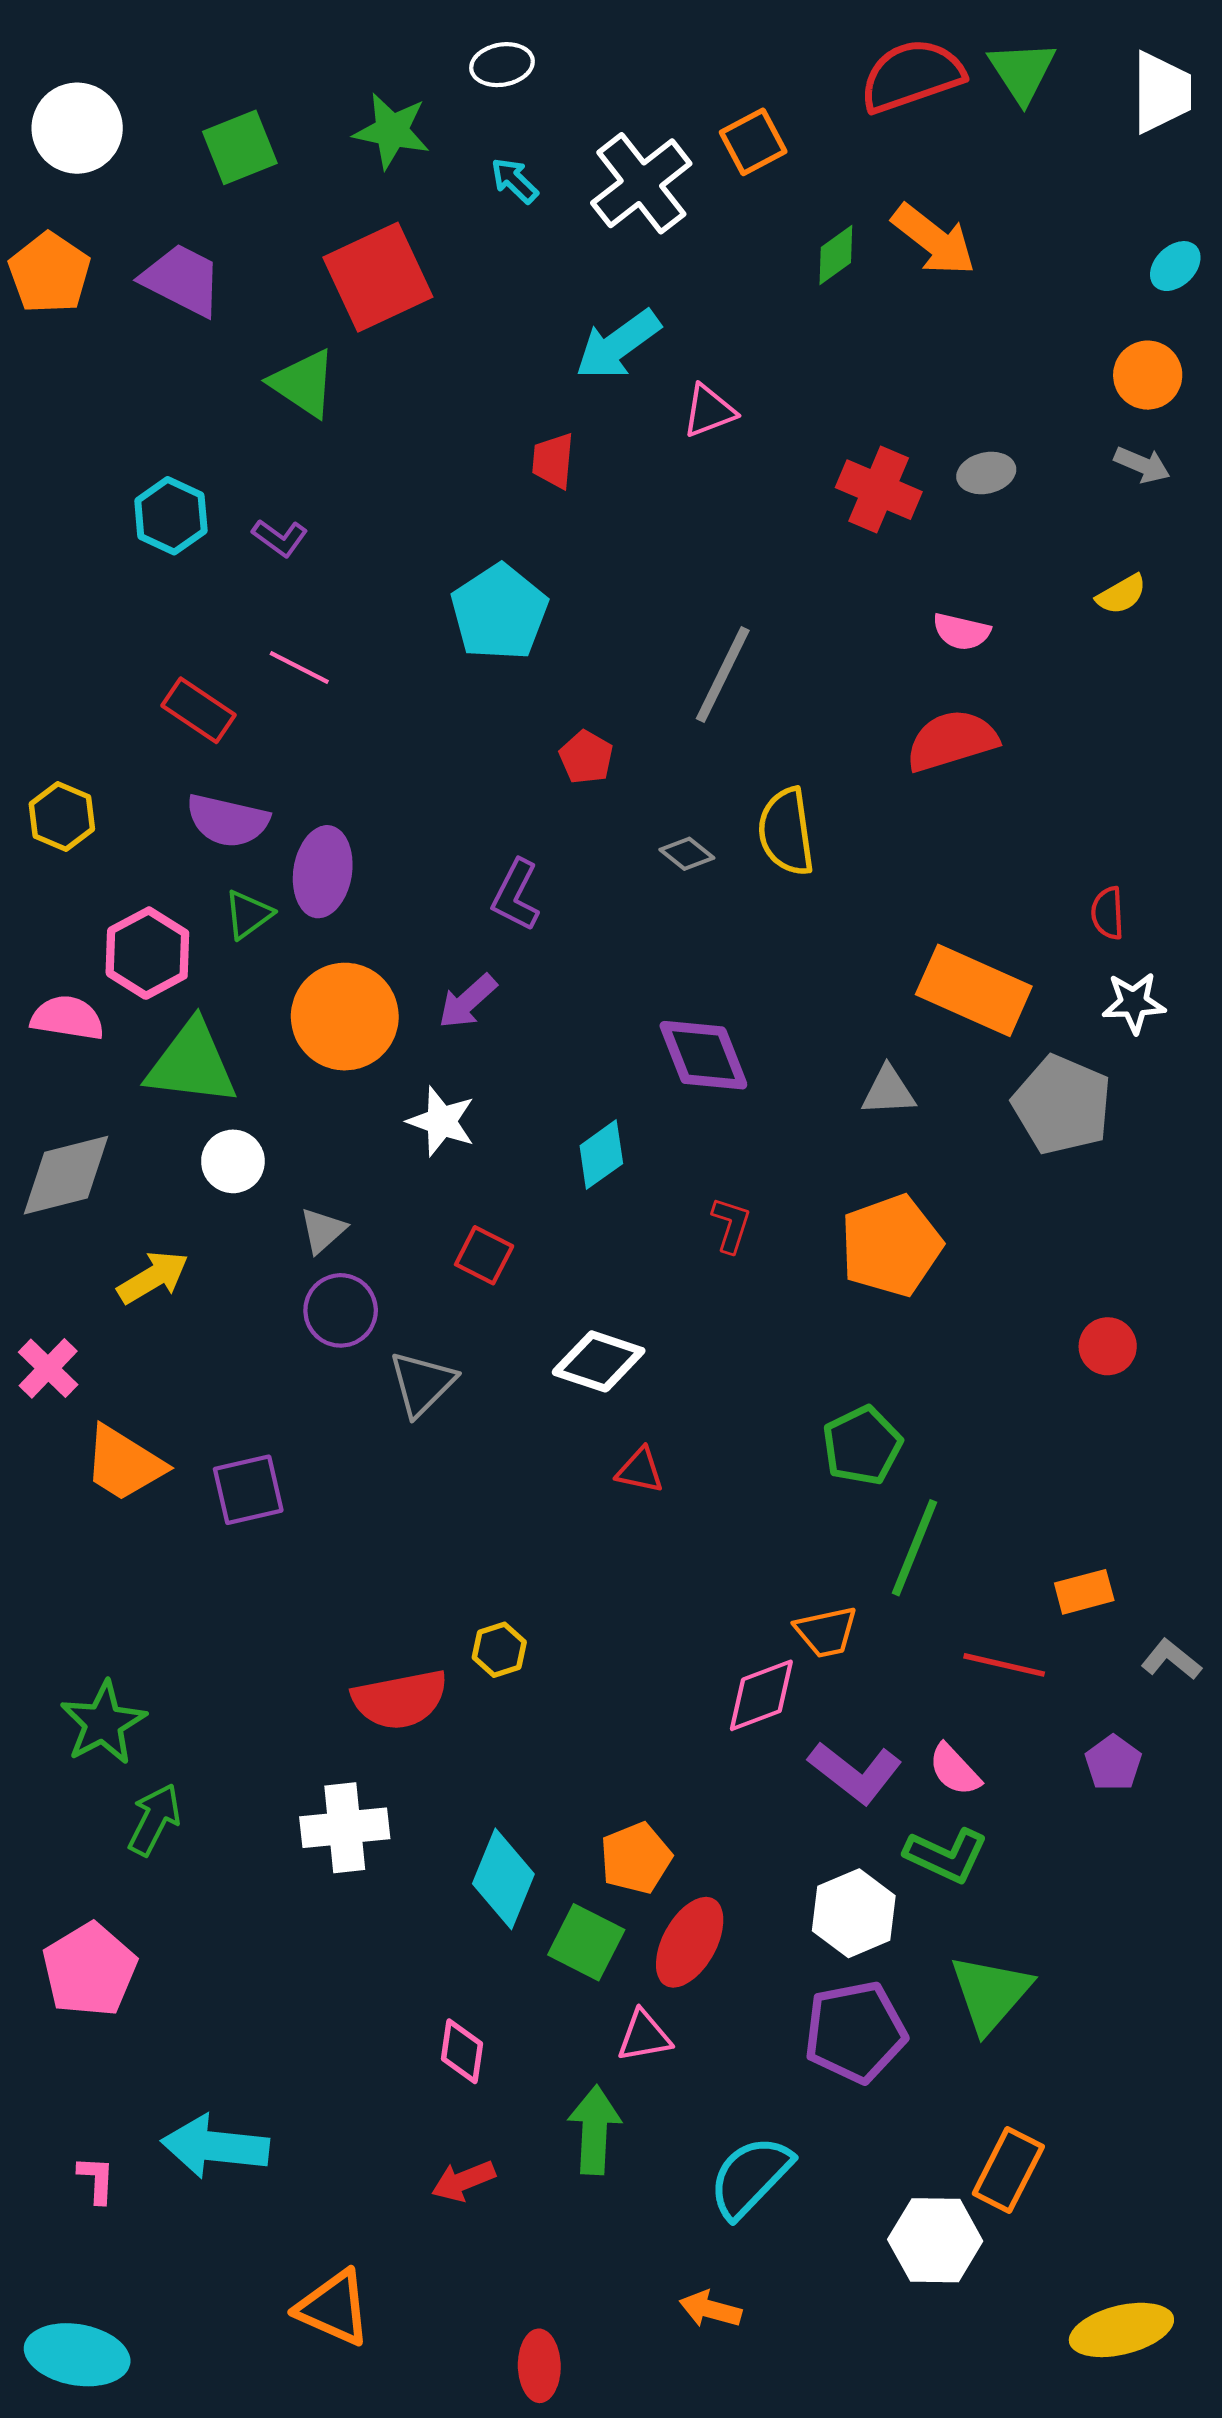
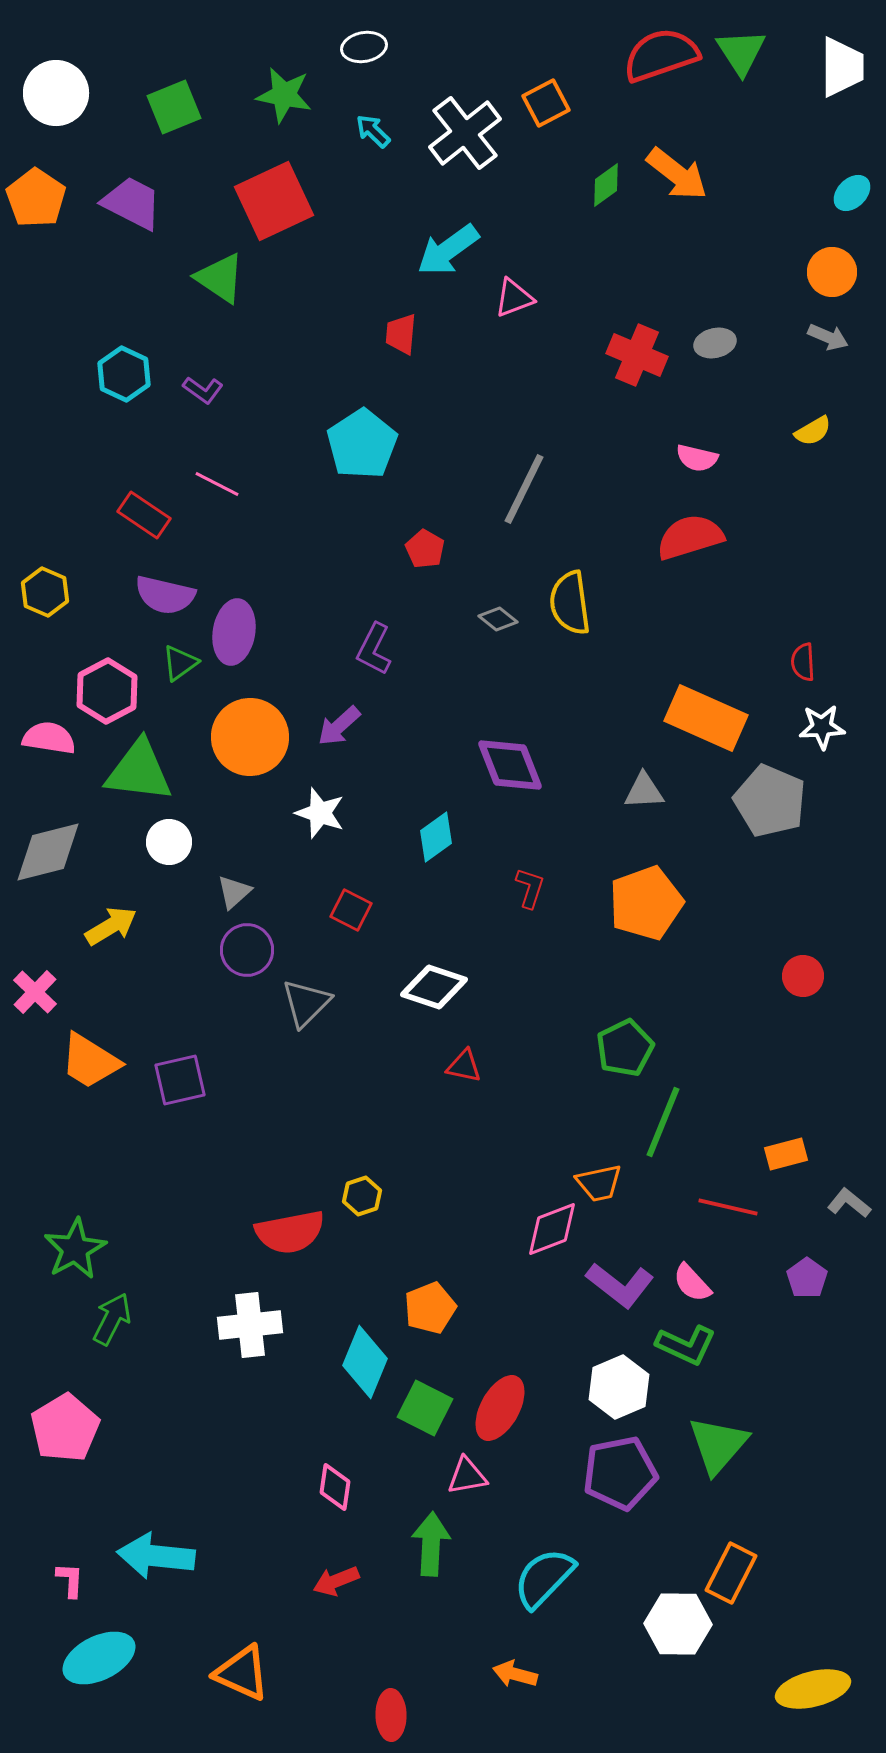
orange pentagon: (636, 1858) -> (430, 1308), moved
cyan ellipse: (77, 2355) -> (99, 1658), moved, turned -36

